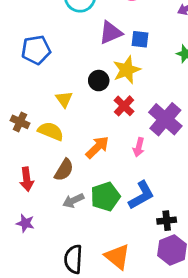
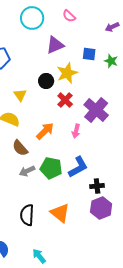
blue square: (140, 39) -> (89, 54), moved
brown semicircle: (64, 170) -> (20, 148), turned 108
green pentagon: (105, 197) -> (51, 168), turned 30

